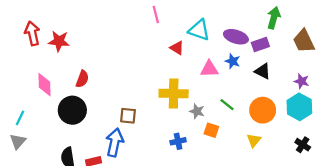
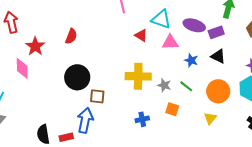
red star: (59, 41) -> (35, 46), moved, turned 30
blue star: (233, 61) -> (191, 60), moved
pink triangle: (209, 69) -> (170, 42), moved
red semicircle: (82, 79) -> (71, 36), moved
black circle: (72, 110) -> (77, 77), moved
gray star: (197, 111) -> (164, 85), moved

